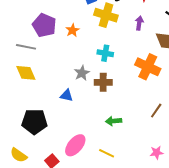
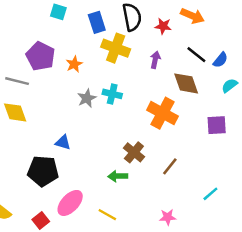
gray star: (82, 73) -> (87, 98), moved
brown cross: (103, 82) -> (134, 152), moved, turned 36
black pentagon: (34, 122) -> (43, 171), moved

